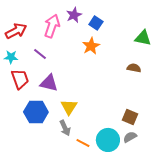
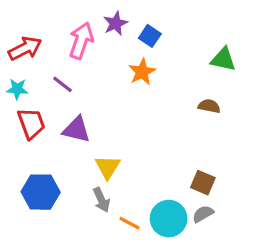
blue hexagon: (36, 112) -> (41, 192), moved

